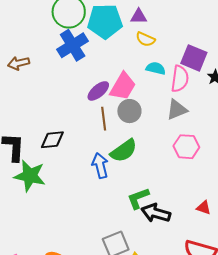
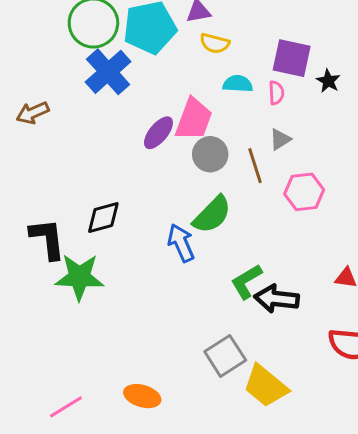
pink semicircle: (180, 79) -> (276, 93), size x0.6
gray triangle: (177, 110) -> (280, 139), size x0.7
brown line: (104, 119) -> (255, 166), moved

